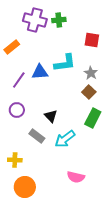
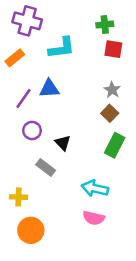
purple cross: (35, 20) -> (27, 21), moved
green cross: (59, 20) -> (105, 25), moved
cyan L-shape: (65, 63) -> (62, 48), moved
purple circle: (17, 110) -> (32, 130), moved
cyan arrow: (65, 139) -> (95, 188), moved, turned 50

